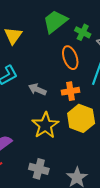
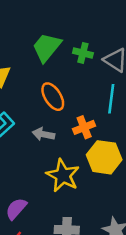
orange ellipse: (70, 58) -> (53, 97), moved

